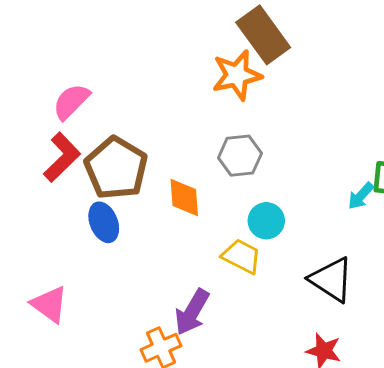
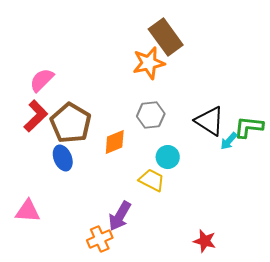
orange diamond: (184, 198) -> (115, 142), turned 72
black triangle: (331, 280) -> (210, 121), moved
pink triangle: (50, 304) -> (28, 211), turned -32

